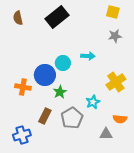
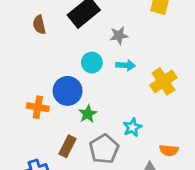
brown semicircle: (18, 18) -> (39, 25), moved
gray star: (115, 36) -> (119, 36), moved
cyan circle: (63, 63) -> (92, 63), moved
yellow cross: (116, 82) -> (163, 81), moved

